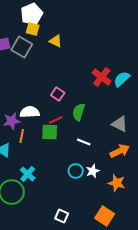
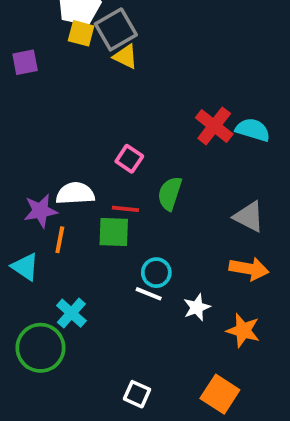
gray square: (22, 47) -> (116, 29), moved, turned 30
cyan semicircle: (122, 79) -> (253, 130), turned 60
red line: (56, 120) -> (125, 209), turned 32
white line: (84, 142) -> (149, 294), moved
orange arrow: (120, 151) -> (249, 269), turned 36
cyan circle: (76, 171) -> (156, 273), moved

